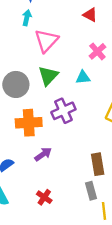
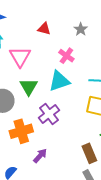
red triangle: (90, 15) -> (44, 29), moved
cyan triangle: (83, 77) -> (59, 81), size x1.6

